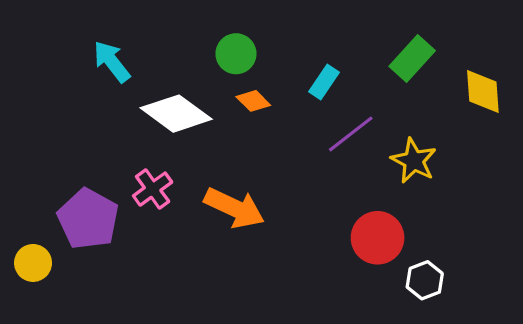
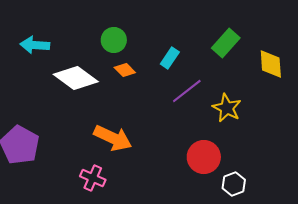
cyan arrow: (112, 62) -> (35, 45), turned -48
pink cross: (153, 189) -> (93, 178), moved, turned -30

